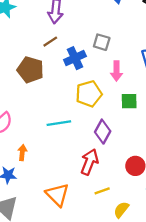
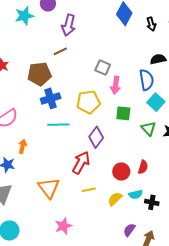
gray square: (102, 42) -> (103, 68), moved
blue cross: (75, 58) -> (51, 98), moved
brown pentagon: (30, 70) -> (39, 74), turned -30
yellow semicircle: (121, 210) -> (115, 199), moved

